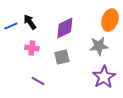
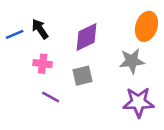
purple star: (104, 77) -> (138, 102), turned 30
purple line: (38, 81) -> (51, 97), moved

